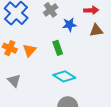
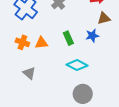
blue star: (69, 25) -> (92, 36), moved
orange triangle: (29, 50) -> (41, 43), turned 48

